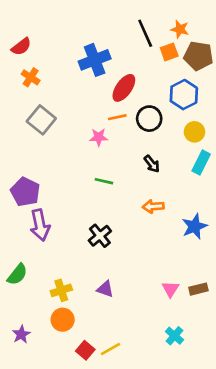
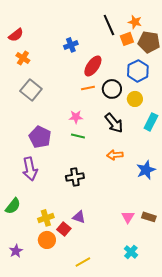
blue cross: (95, 60) -> (71, 45), size x0.6
yellow circle: (194, 132) -> (135, 99), moved
pink star: (99, 137) -> (76, 117), moved
black arrow: (152, 164) -> (114, 123), size x1.5
purple pentagon: (25, 192) -> (40, 137), moved
black cross: (100, 236) -> (75, 177), turned 30
brown rectangle: (198, 289) -> (149, 217), turned 32
red square: (85, 350) -> (64, 229), moved

